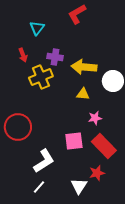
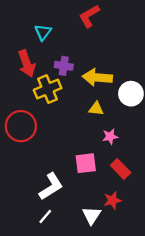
red arrow: (23, 55) -> (27, 64), size x1.6
red circle: (18, 127) -> (21, 126), moved
red rectangle: (104, 146) -> (121, 169), size x0.7

